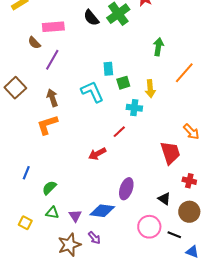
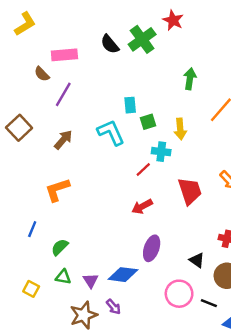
brown arrow: (52, 98) -> (63, 140), turned 60
orange L-shape: (47, 125) -> (57, 190), moved
red line: (119, 132) -> (143, 170), moved
red trapezoid: (170, 153) -> (190, 191), moved
red arrow: (97, 154) -> (142, 207), moved

